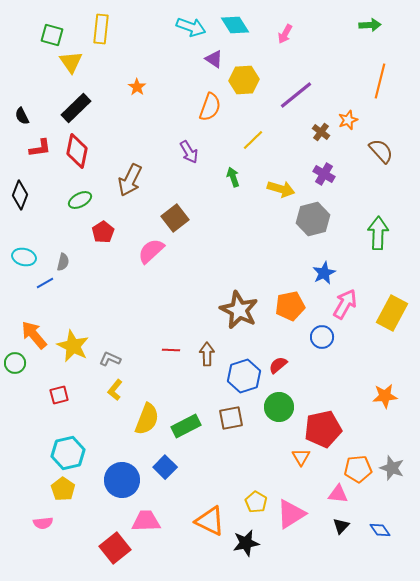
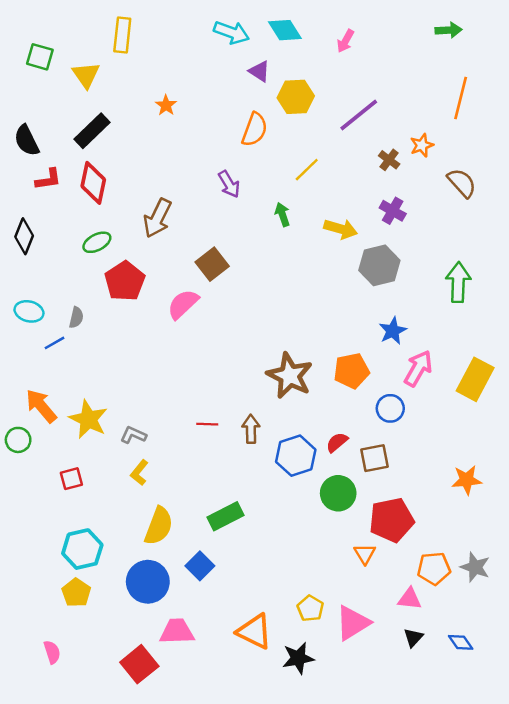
green square: (52, 35) -> (40, 57), moved
black semicircle: (22, 116) -> (27, 140), size x1.5
red pentagon: (103, 232) -> (125, 281), size x1.5
brown square: (231, 418) -> (375, 458), moved
yellow semicircle: (147, 419) -> (159, 526), moved
pink semicircle: (43, 523) -> (52, 652), moved, turned -102

